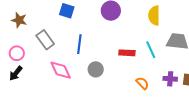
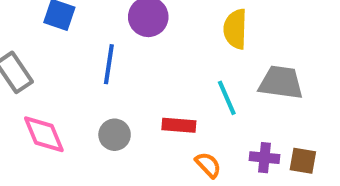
blue line: (79, 44) -> (109, 64), moved
red rectangle: (127, 53) -> (179, 125), moved

